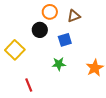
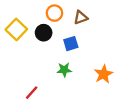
yellow square: (15, 50) -> (16, 29), moved
red line: (29, 85) -> (32, 93), turned 64

